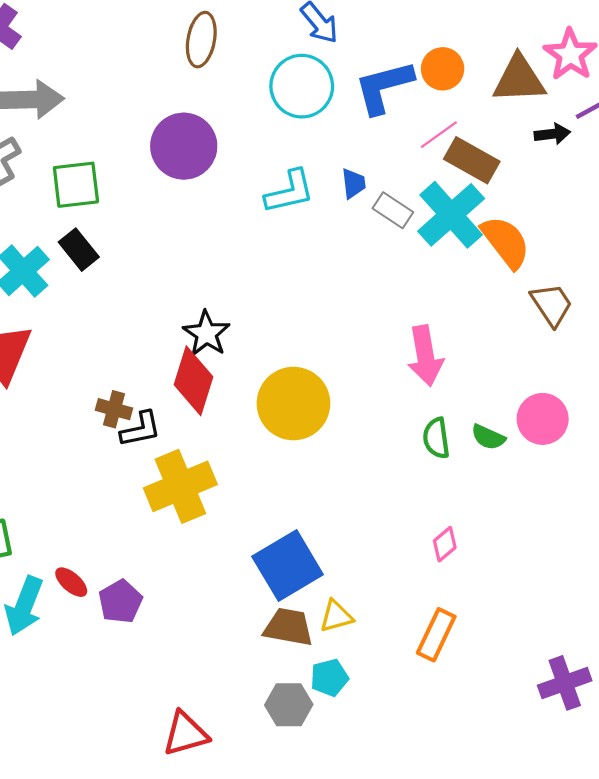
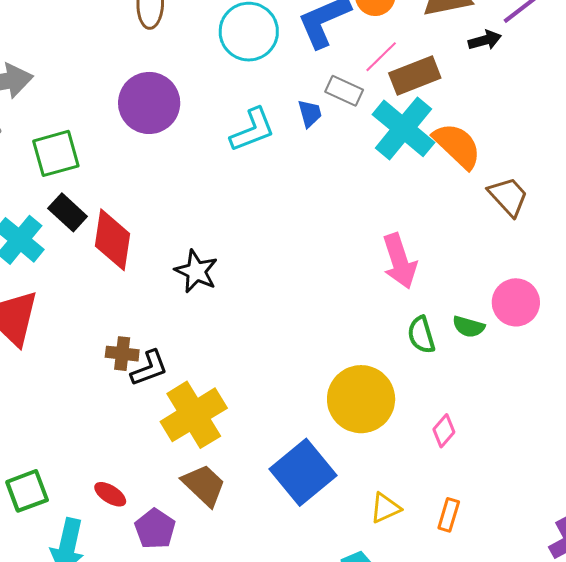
brown rectangle: (472, 160) -> (415, 76), turned -42
gray rectangle: (393, 210) -> (344, 91), moved
red diamond: (194, 381) -> (112, 240), moved
yellow circle: (293, 404) -> (361, 399), moved
red ellipse: (71, 582) -> (110, 494), moved
yellow triangle: (336, 616) -> (385, 508), moved
brown trapezoid: (288, 627) -> (204, 485), moved, turned 42
orange rectangle: (436, 635) -> (449, 515), size x0.7

